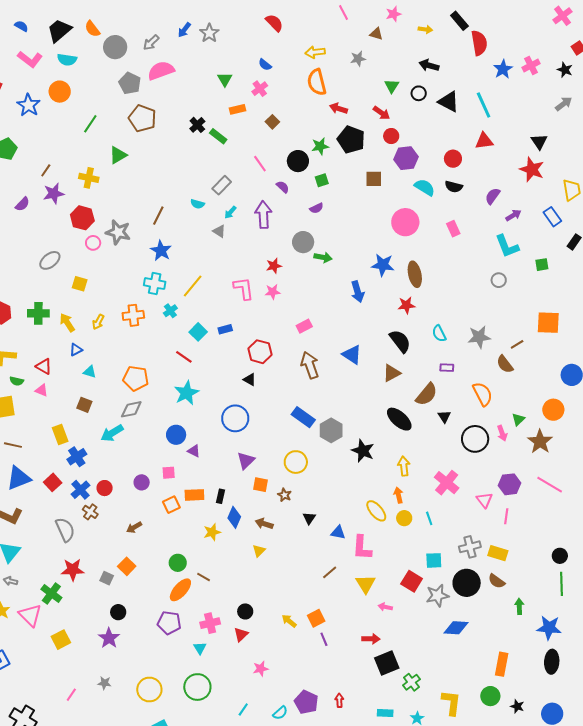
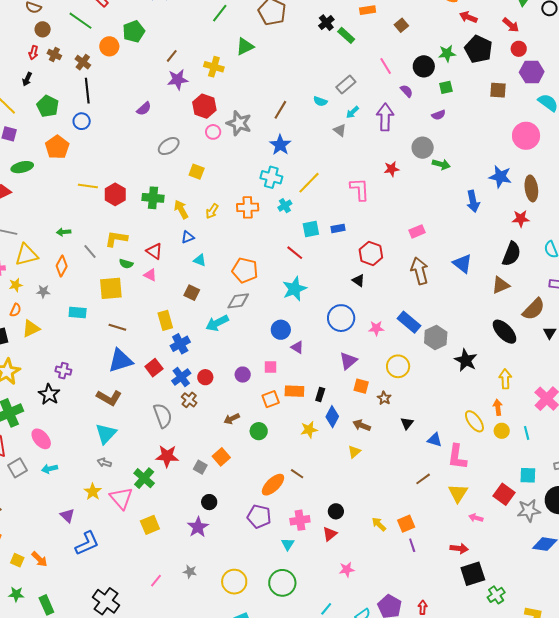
purple semicircle: (22, 204) -> (144, 109), moved
pink star: (273, 292) -> (376, 328), moved
cyan square: (198, 332) -> (311, 229), turned 30
black semicircle: (400, 341) -> (511, 254), turned 55
green circle: (178, 563) -> (259, 431), moved

